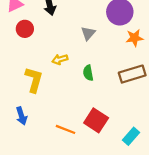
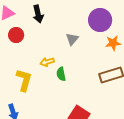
green semicircle: (88, 73) -> (61, 74), moved

